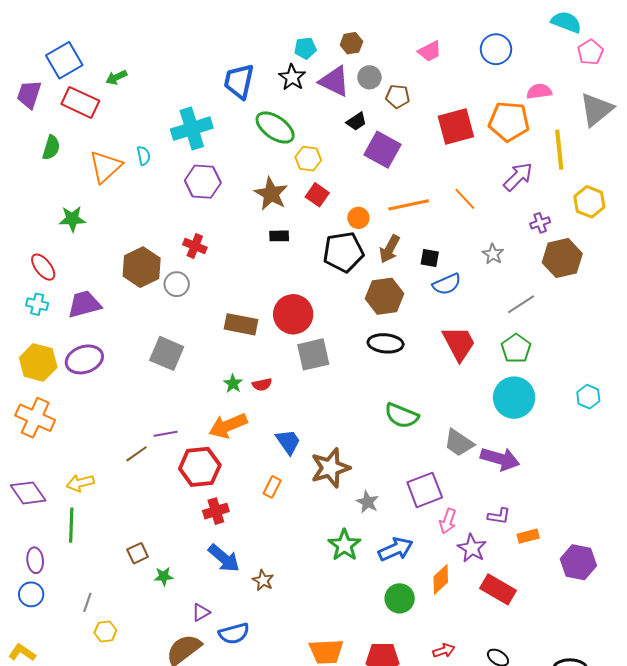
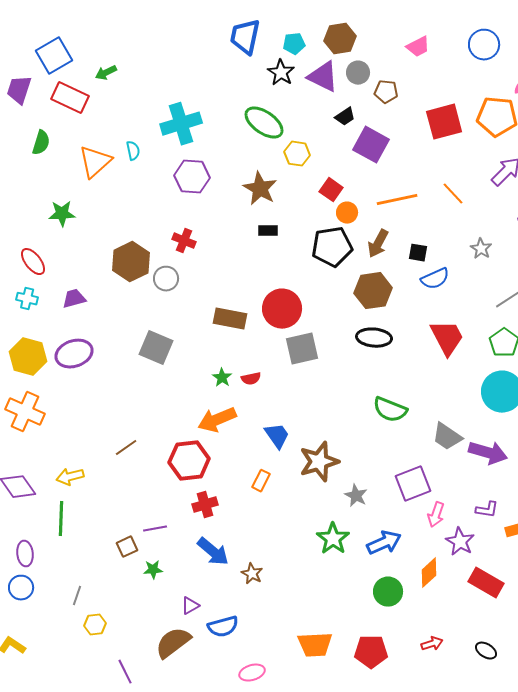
brown hexagon: (351, 43) -> (340, 39), size x1.4
blue trapezoid: (239, 81) -> (245, 37), moved
red square: (317, 195) -> (331, 190), moved
purple trapezoid: (84, 304) -> (74, 299), size x0.7
purple line: (166, 434) -> (155, 529), moved

